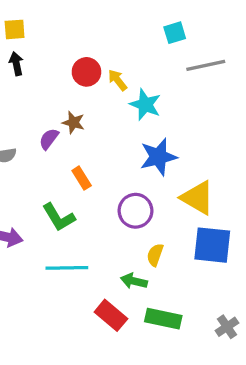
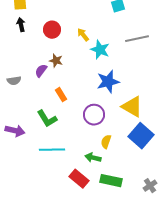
gray line: (206, 65) -> (137, 39), moved
red circle: (86, 72) -> (52, 30), moved
blue square: (212, 245) -> (141, 136), turned 35

